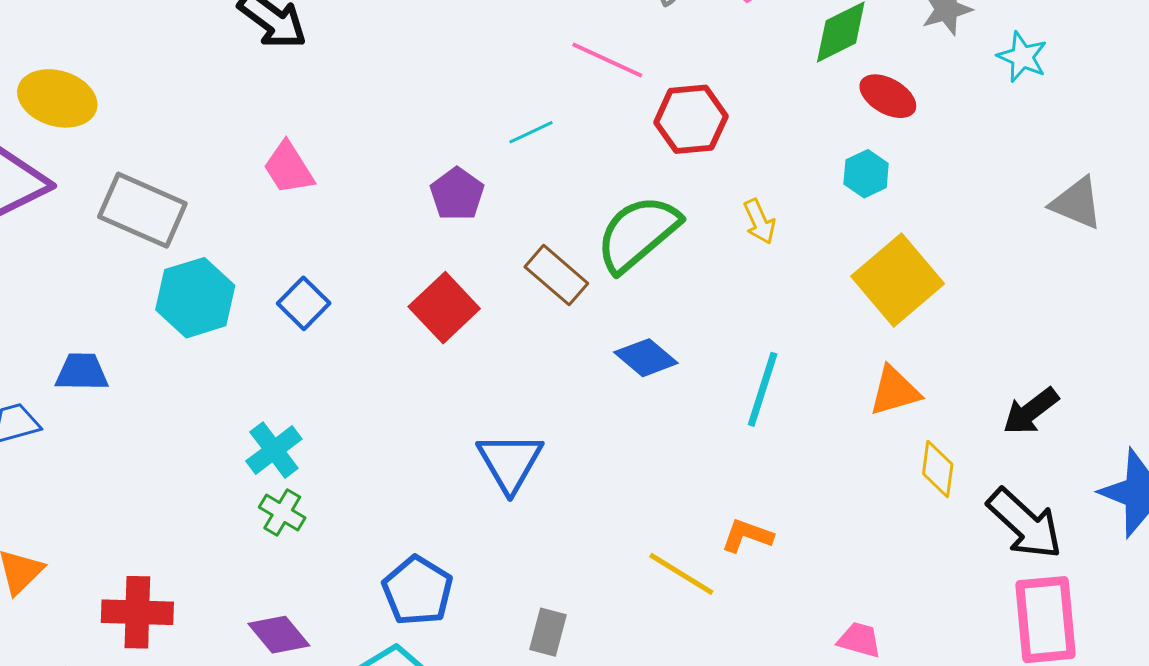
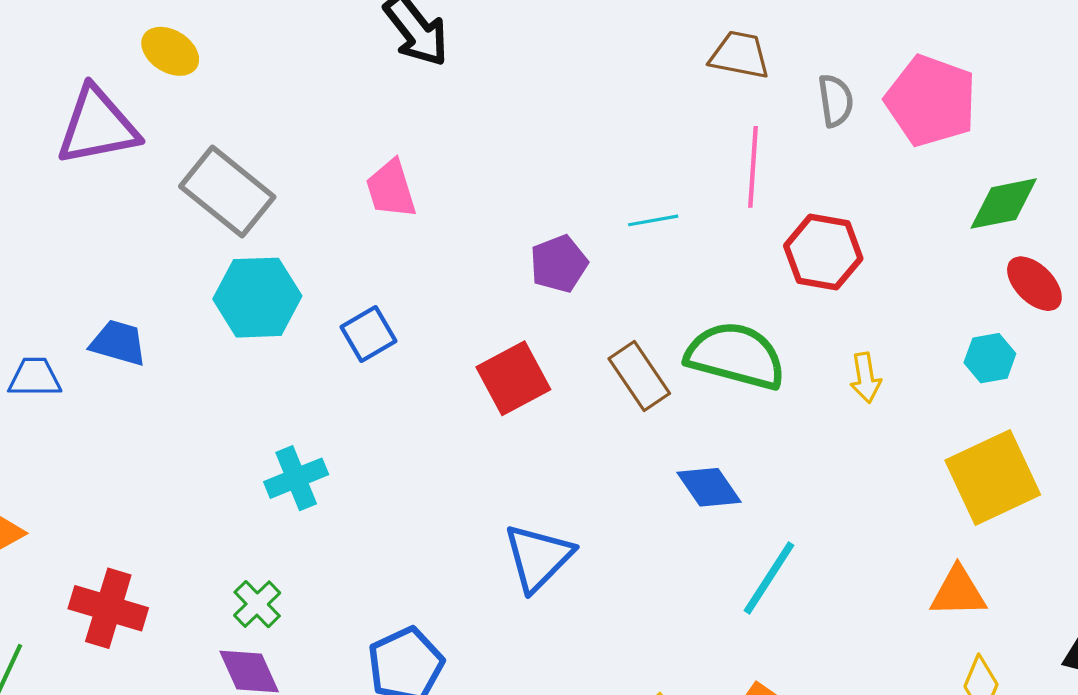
pink line: (607, 60) -> (753, 167), turned 54
yellow ellipse: (57, 98) -> (170, 51), size x0.7
green semicircle: (638, 233) -> (736, 356), turned 40
cyan line: (763, 389) -> (769, 578), moved
green cross: (282, 513) -> (257, 604), moved

